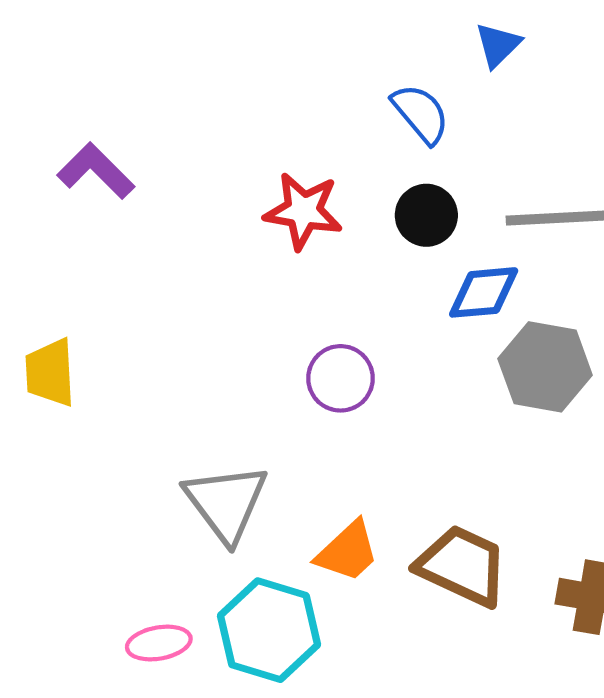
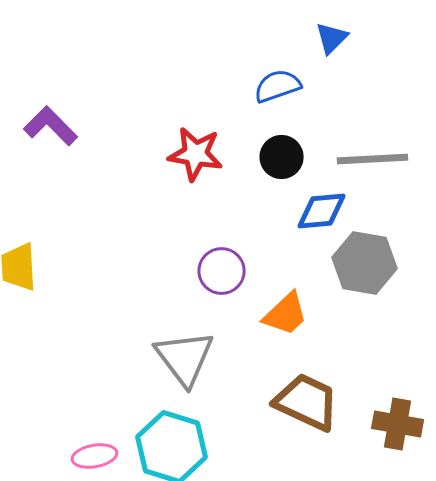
blue semicircle: (421, 114) -> (278, 86), turned -69
gray triangle: (226, 503) -> (185, 358), moved
orange trapezoid: (348, 551) -> (286, 314), moved

